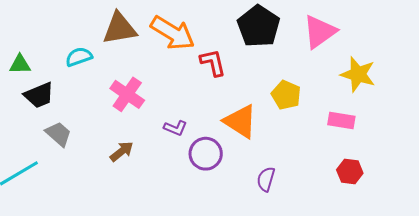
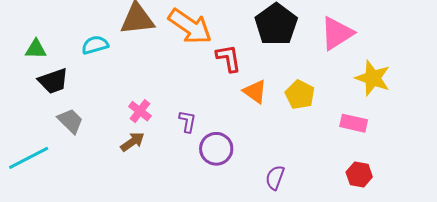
pink cross: (127, 94) -> (140, 111), moved, size x0.7
orange triangle: (240, 121) -> (255, 92), moved, size x0.7
purple L-shape: (175, 128) -> (187, 121), turned -105

